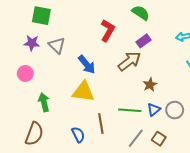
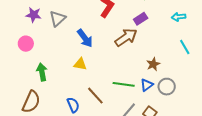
gray triangle: (57, 45) -> (58, 18), turned 30
brown star: (150, 85) -> (153, 64), moved
yellow triangle: (83, 92) -> (80, 64), size x0.6
brown line: (101, 124) -> (95, 96), turned -36

